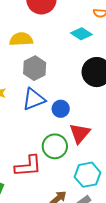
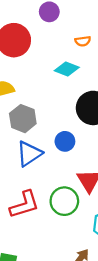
blue circle: (61, 109) -> (65, 141), moved
red L-shape: (28, 166) -> (24, 205), moved

